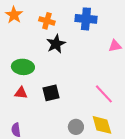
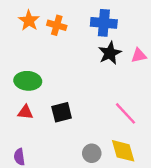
orange star: (14, 15) -> (29, 21), moved
black star: (56, 44) -> (110, 53), moved

